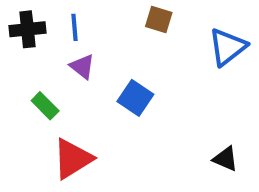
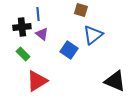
black cross: (27, 29) -> (22, 27), moved
blue triangle: (227, 47) -> (93, 35), moved
black triangle: (225, 159) -> (115, 81), size x1.6

